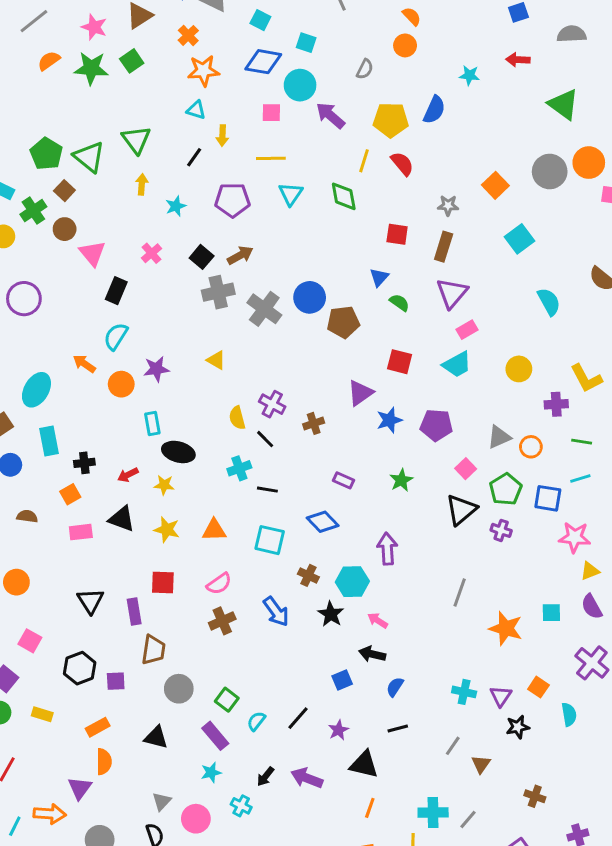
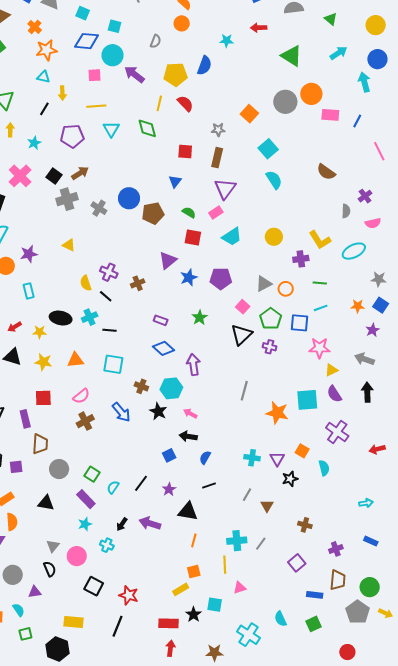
pink cross: (152, 253) -> (20, 176), size x1.6
cyan semicircle: (549, 302) -> (274, 180), moved
green semicircle: (399, 303) -> (189, 212), moved
gray cross: (264, 309) -> (99, 208), size x0.7
pink rectangle: (467, 330) -> (216, 213), moved
black ellipse: (178, 452) -> (61, 318), moved
blue diamond: (323, 522) -> (163, 348), moved
cyan square: (551, 613) -> (307, 400), size x1.6

